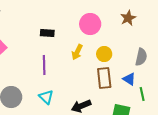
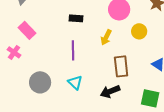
yellow circle: (104, 54) -> (139, 31), moved
brown rectangle: (104, 78) -> (121, 66), moved

